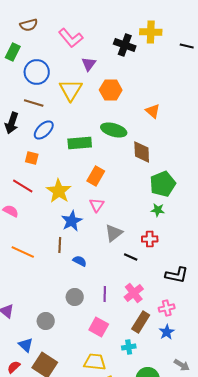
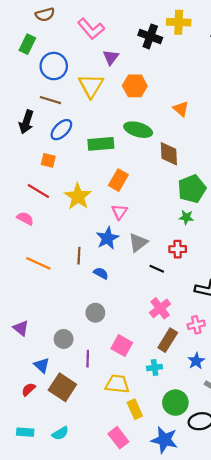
blue star: (72, 221) -> (107, 238), moved
purple line: (105, 294) -> (88, 359), moved
blue star: (167, 332) -> (196, 361), moved

